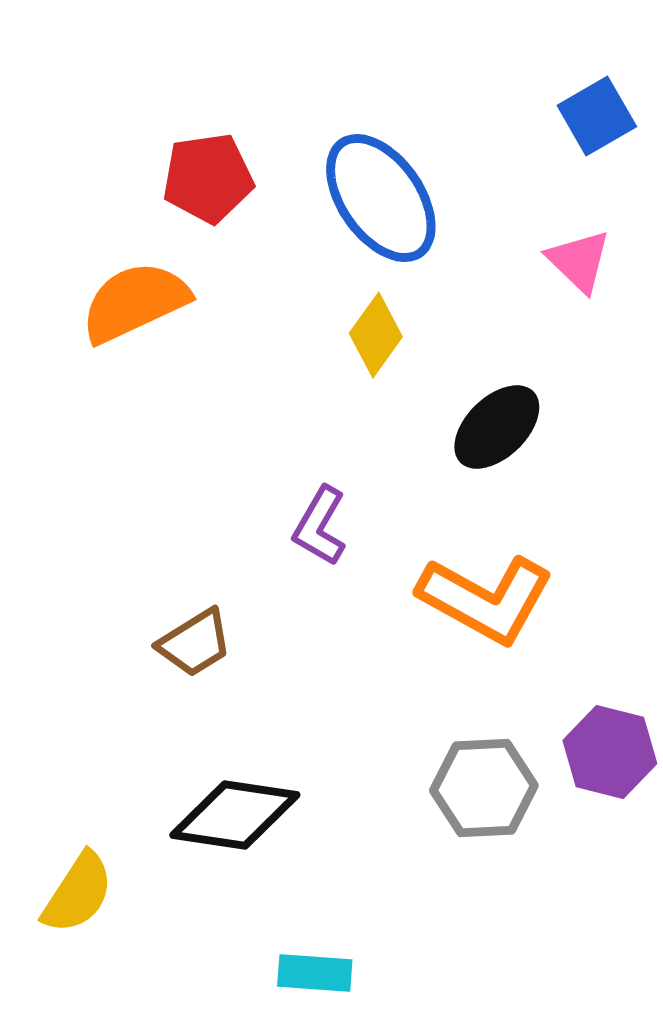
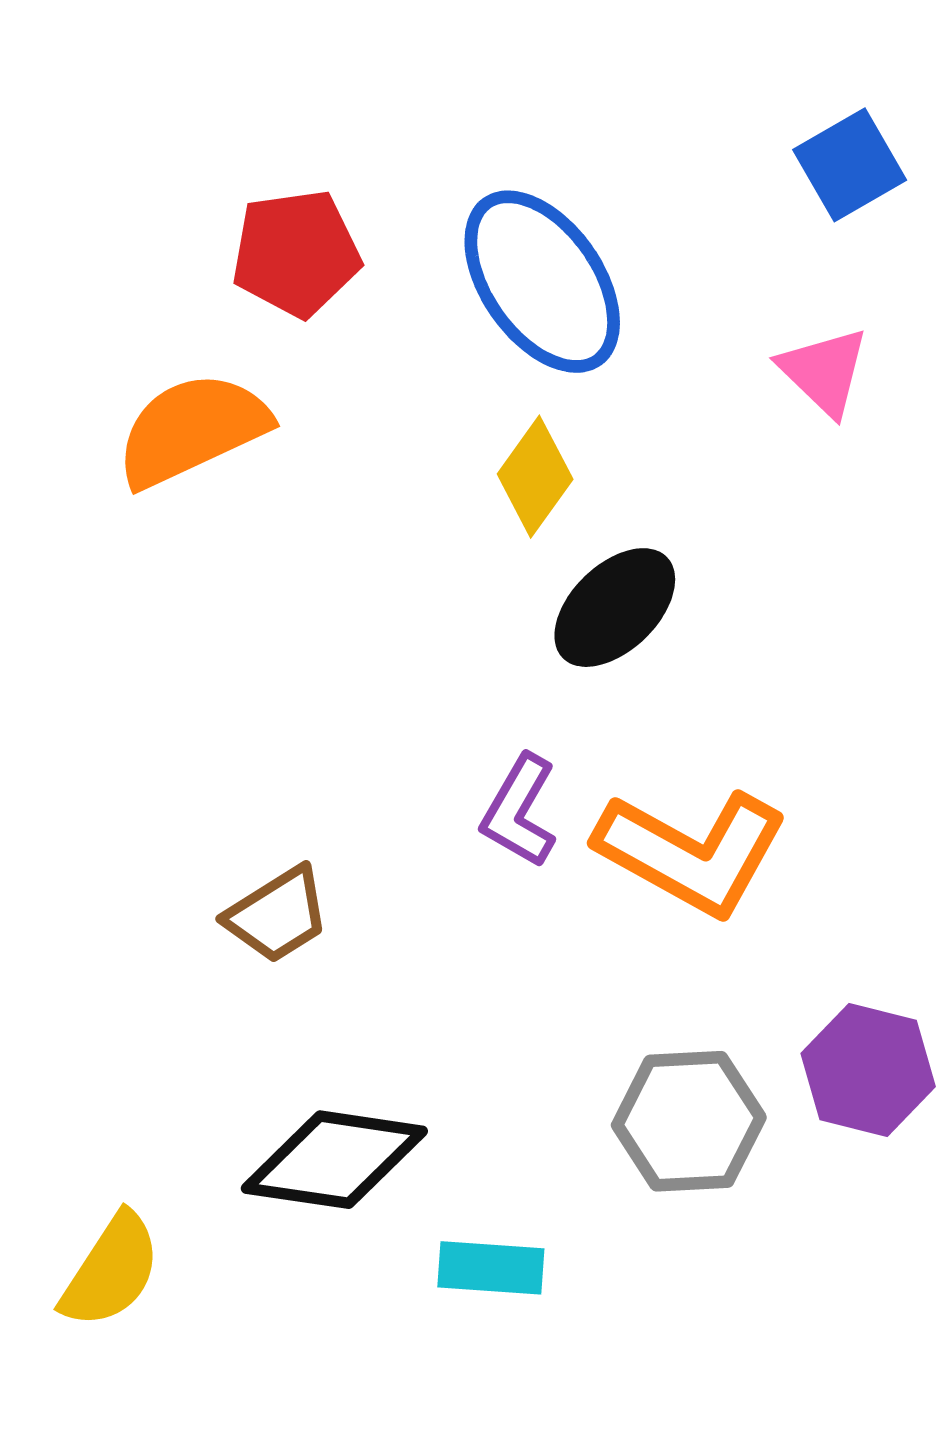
black ellipse: (497, 427) -> (615, 608), moved
purple L-shape: (320, 526) -> (519, 811), moved
cyan rectangle: (315, 973) -> (491, 1268), moved

